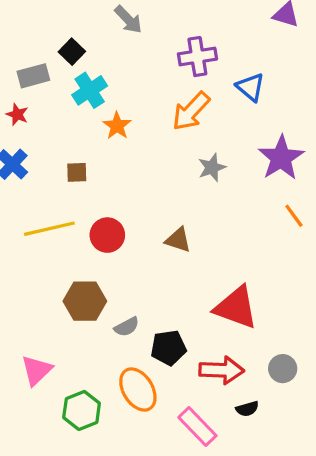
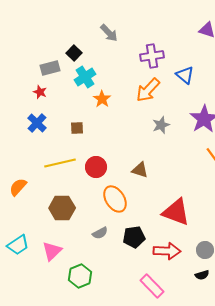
brown hexagon: (85, 301) -> (62, 208), moved
gray semicircle: (127, 327) -> (100, 233), moved
orange ellipse: (138, 390) -> (115, 199), moved
black semicircle: (247, 409) -> (202, 275), moved

